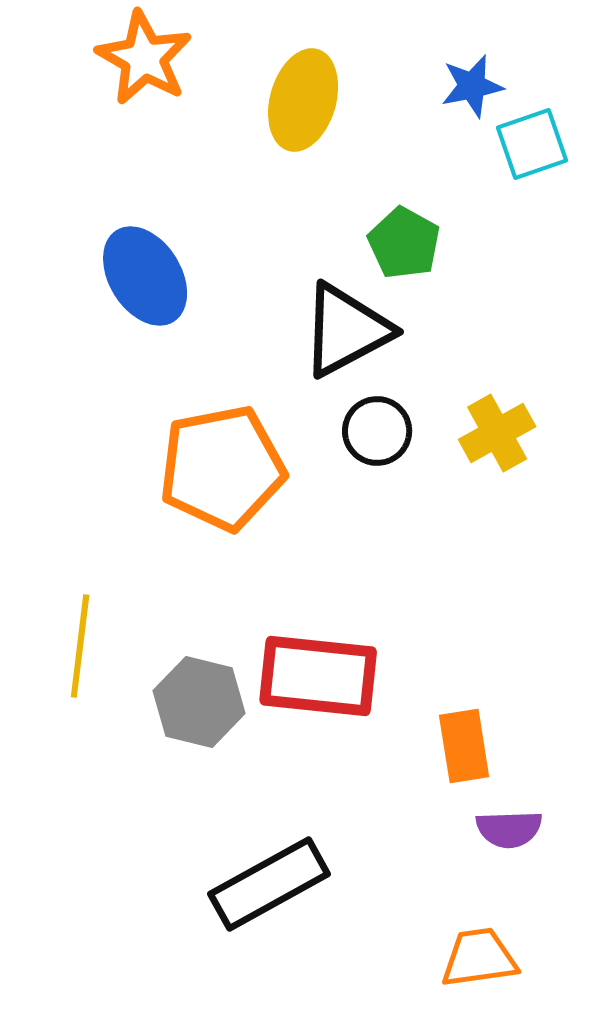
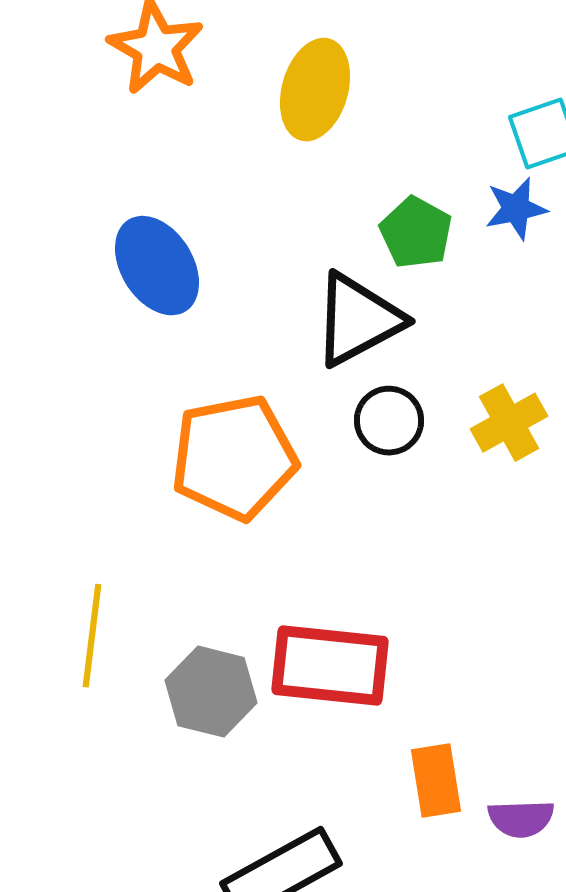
blue star: (472, 86) -> (516, 209), moved
orange rectangle: (464, 746) -> (436, 781), moved

